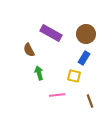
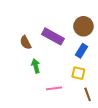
purple rectangle: (51, 33) -> (53, 36), moved
yellow square: (74, 76) -> (78, 73), moved

